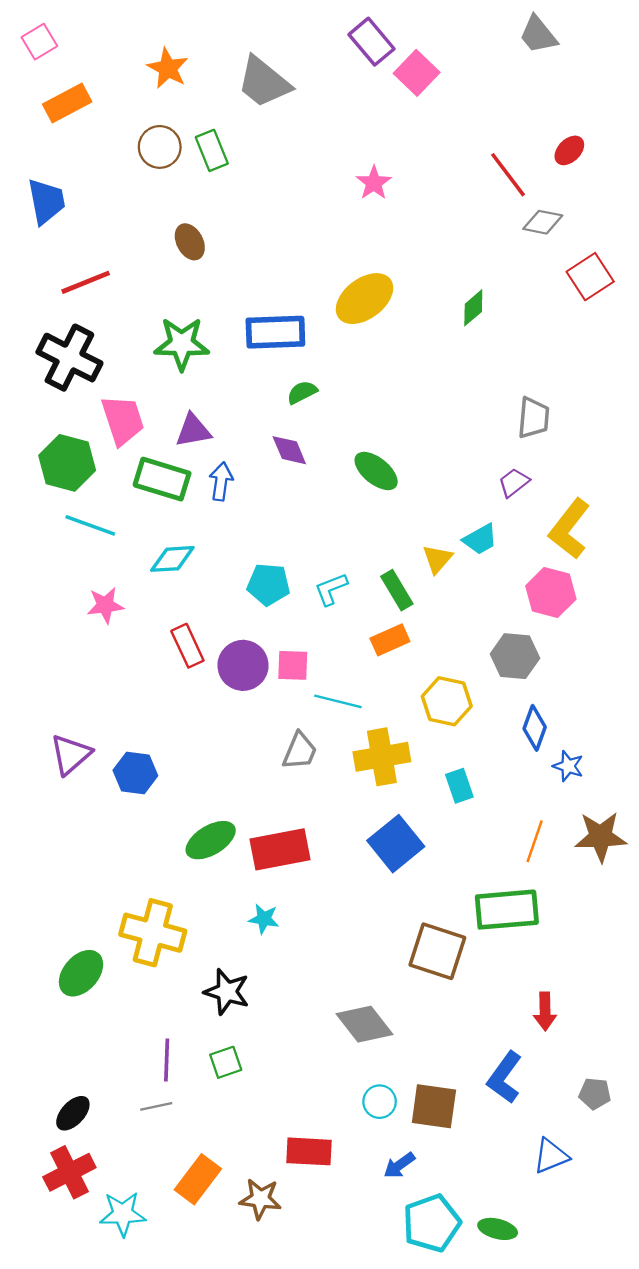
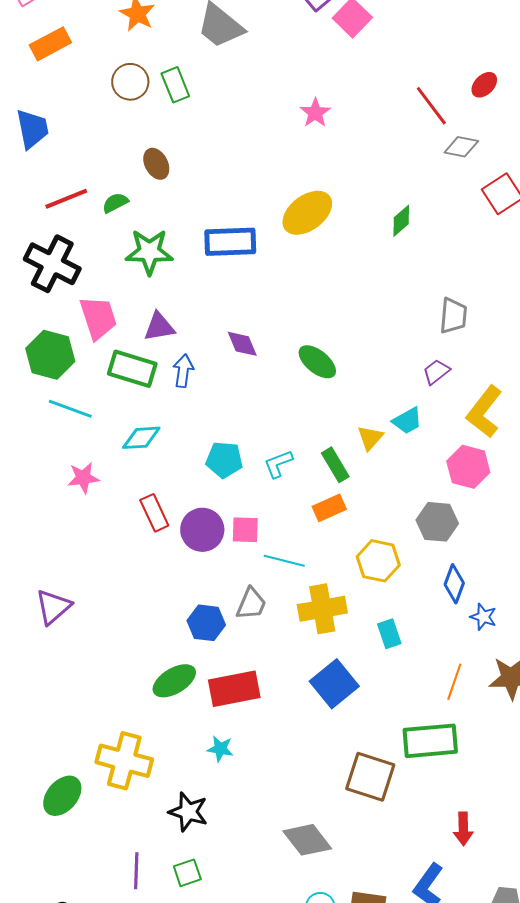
green semicircle: (302, 392) -> (115, 203), moved
blue hexagon: (135, 773) -> (206, 623), moved

